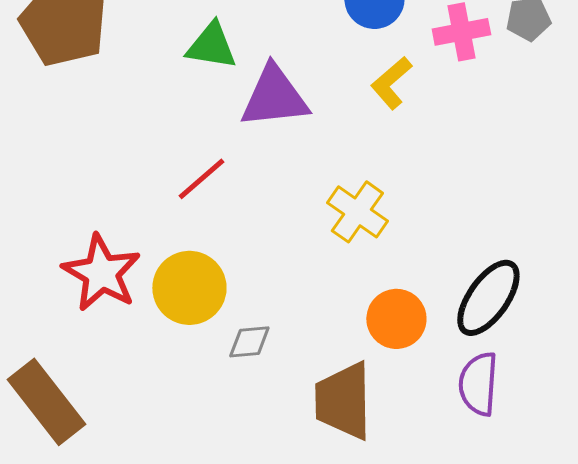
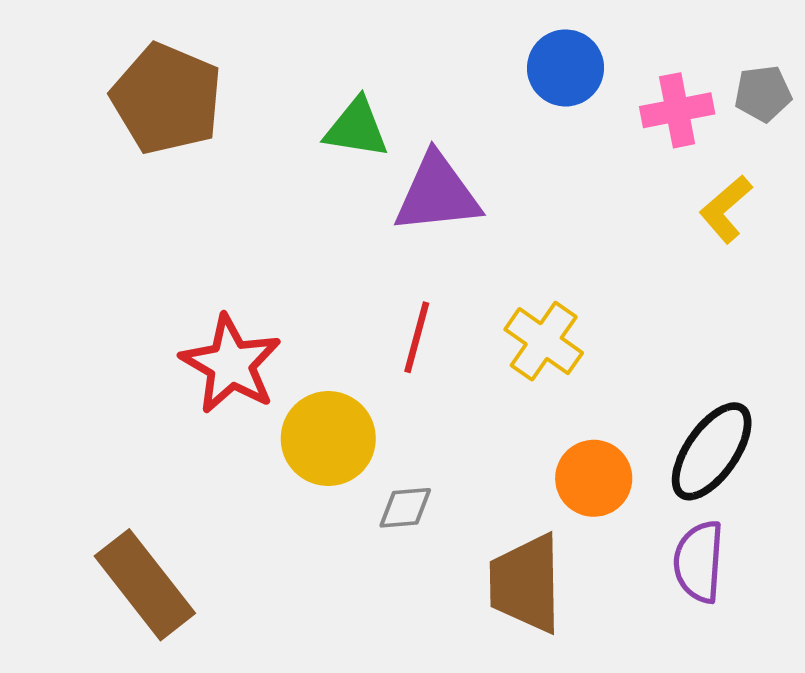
yellow L-shape: (391, 83) -> (726, 209), moved
red line: (201, 179) -> (417, 337), moved, turned -34
red star: (101, 273) -> (231, 364), moved

